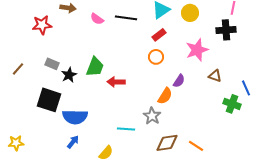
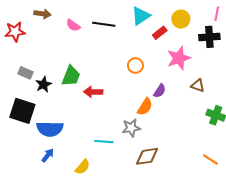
yellow circle: (190, 13) -> (181, 19), moved
red rectangle: (159, 35) -> (160, 33), moved
gray star: (152, 116) -> (131, 128), turned 30
orange line: (196, 146) -> (210, 160), moved

